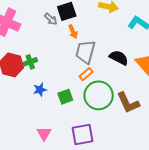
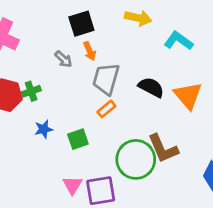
gray arrow: (51, 19) -> (63, 59), moved
green circle: (99, 95) -> (136, 159), moved
pink triangle: (44, 134) -> (72, 185), moved

